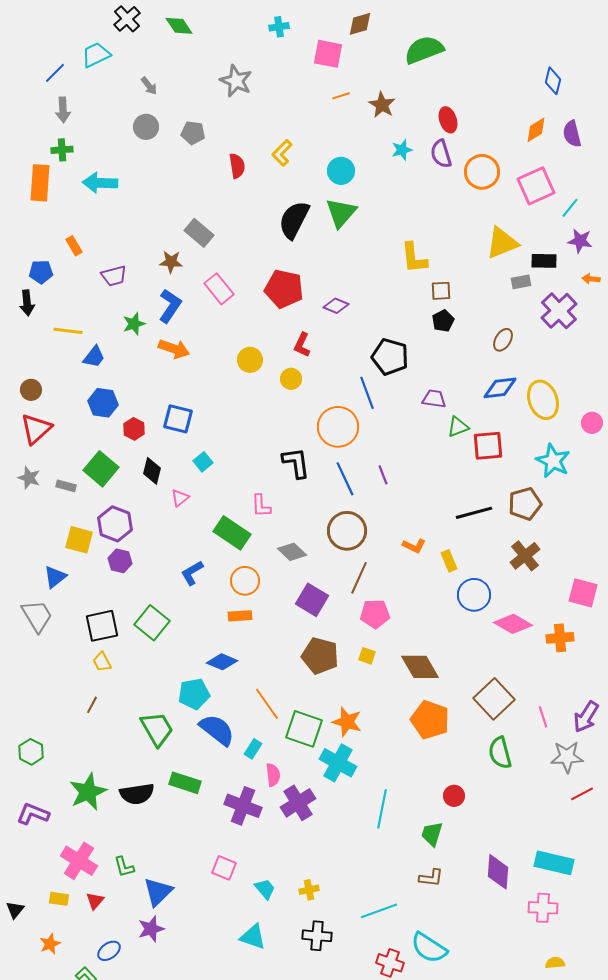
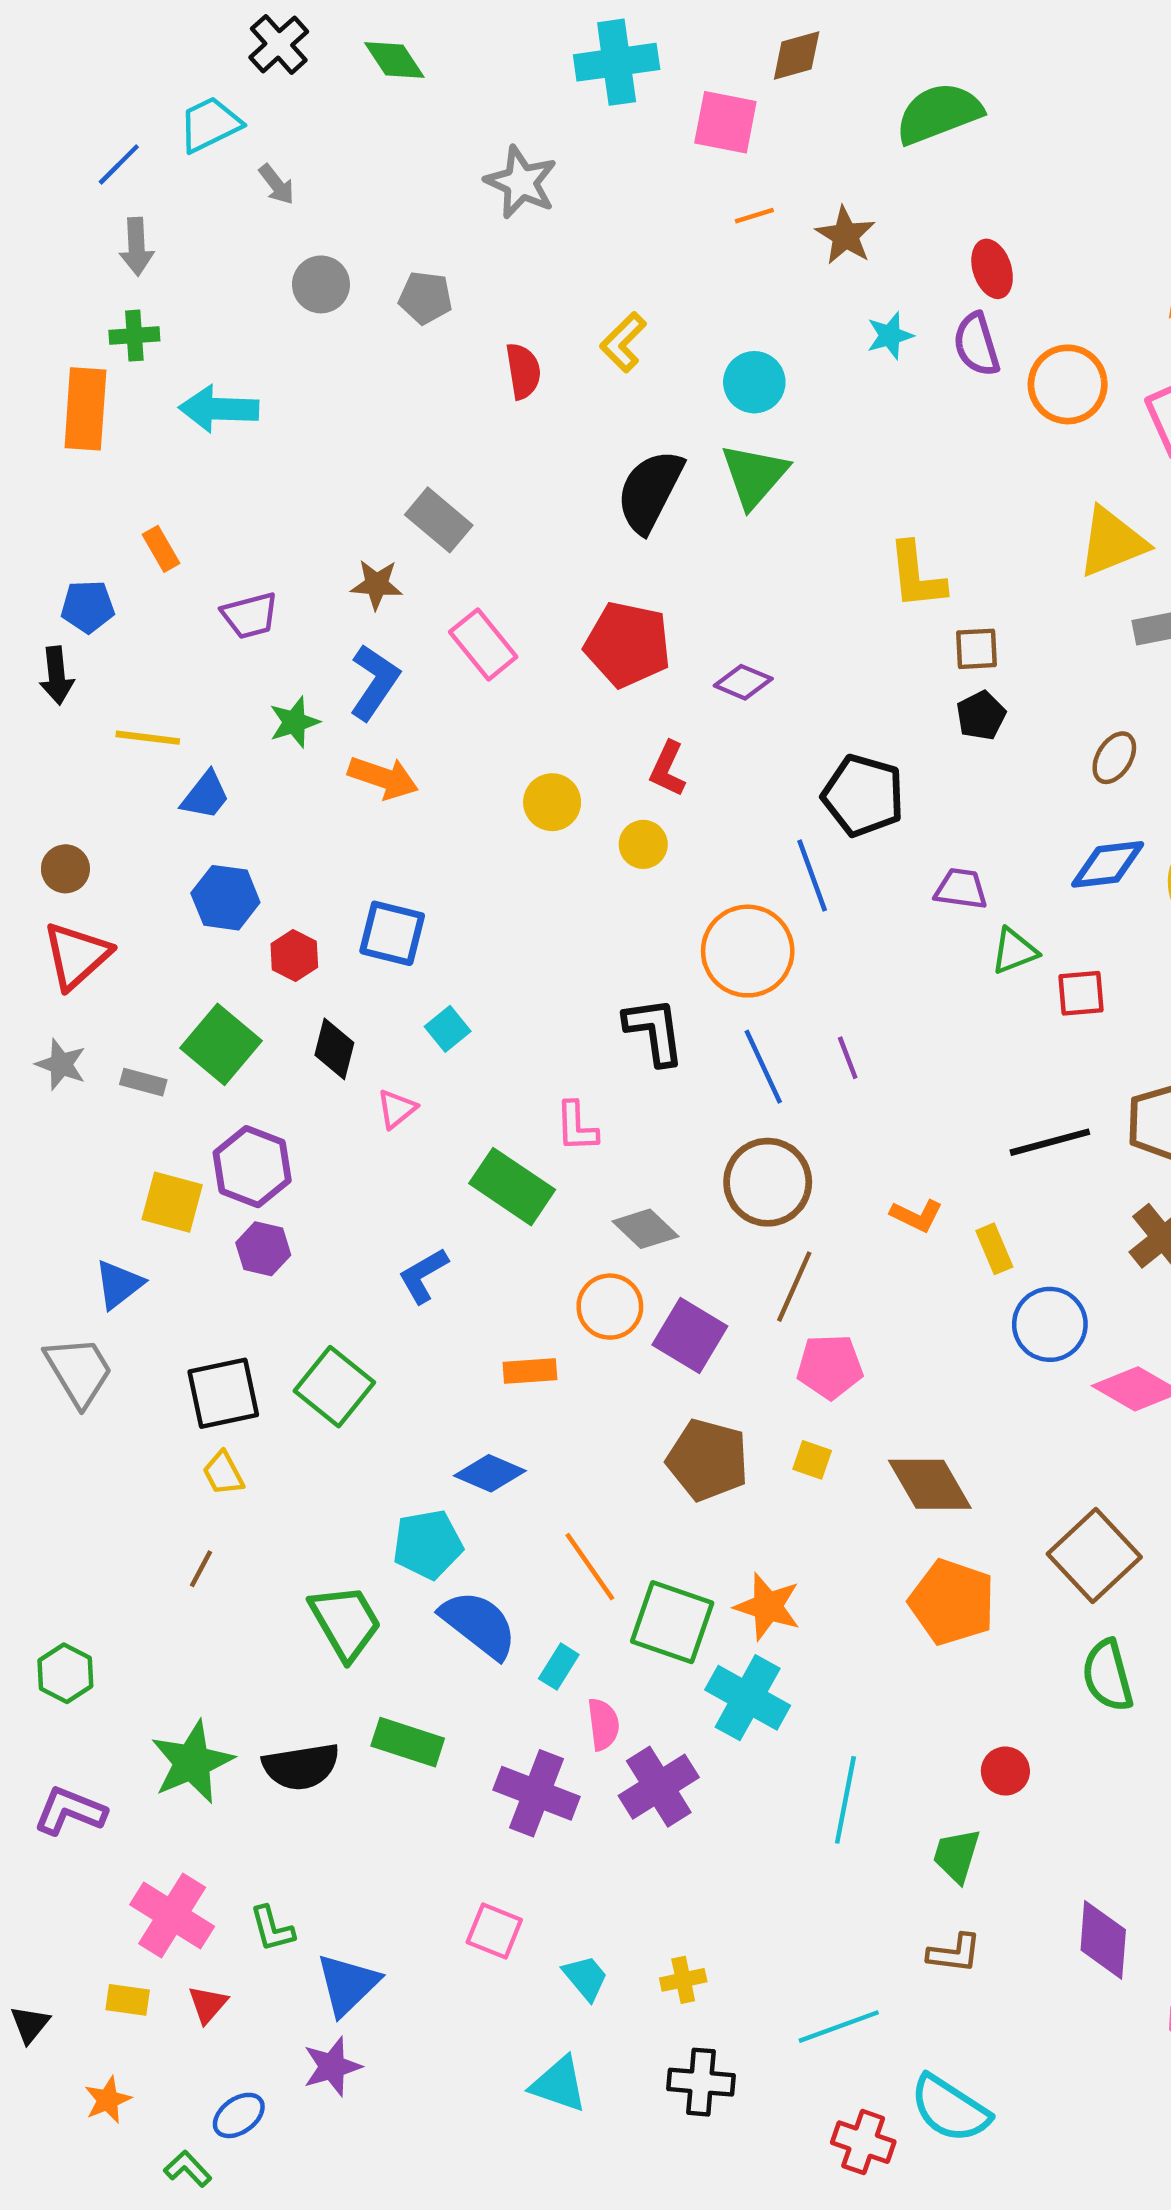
cyan cross: (279, 27) -> (617, 62), size x1.8
gray arrow: (149, 86) -> (277, 184), moved
red square: (488, 446) -> (1081, 993), size x0.7
orange circle: (245, 581) -> (610, 1307), moved

